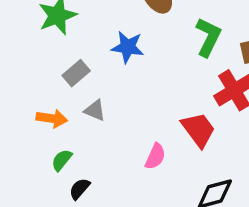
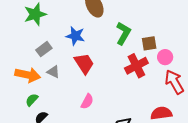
orange arrow: (52, 118) -> (28, 75), size x1.4
red trapezoid: (198, 130) -> (84, 64), moved

